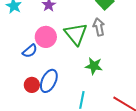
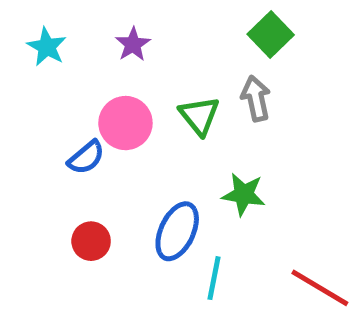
green triangle: (76, 34) -> (199, 116), size x0.7
blue ellipse: (49, 81) -> (177, 231), moved

